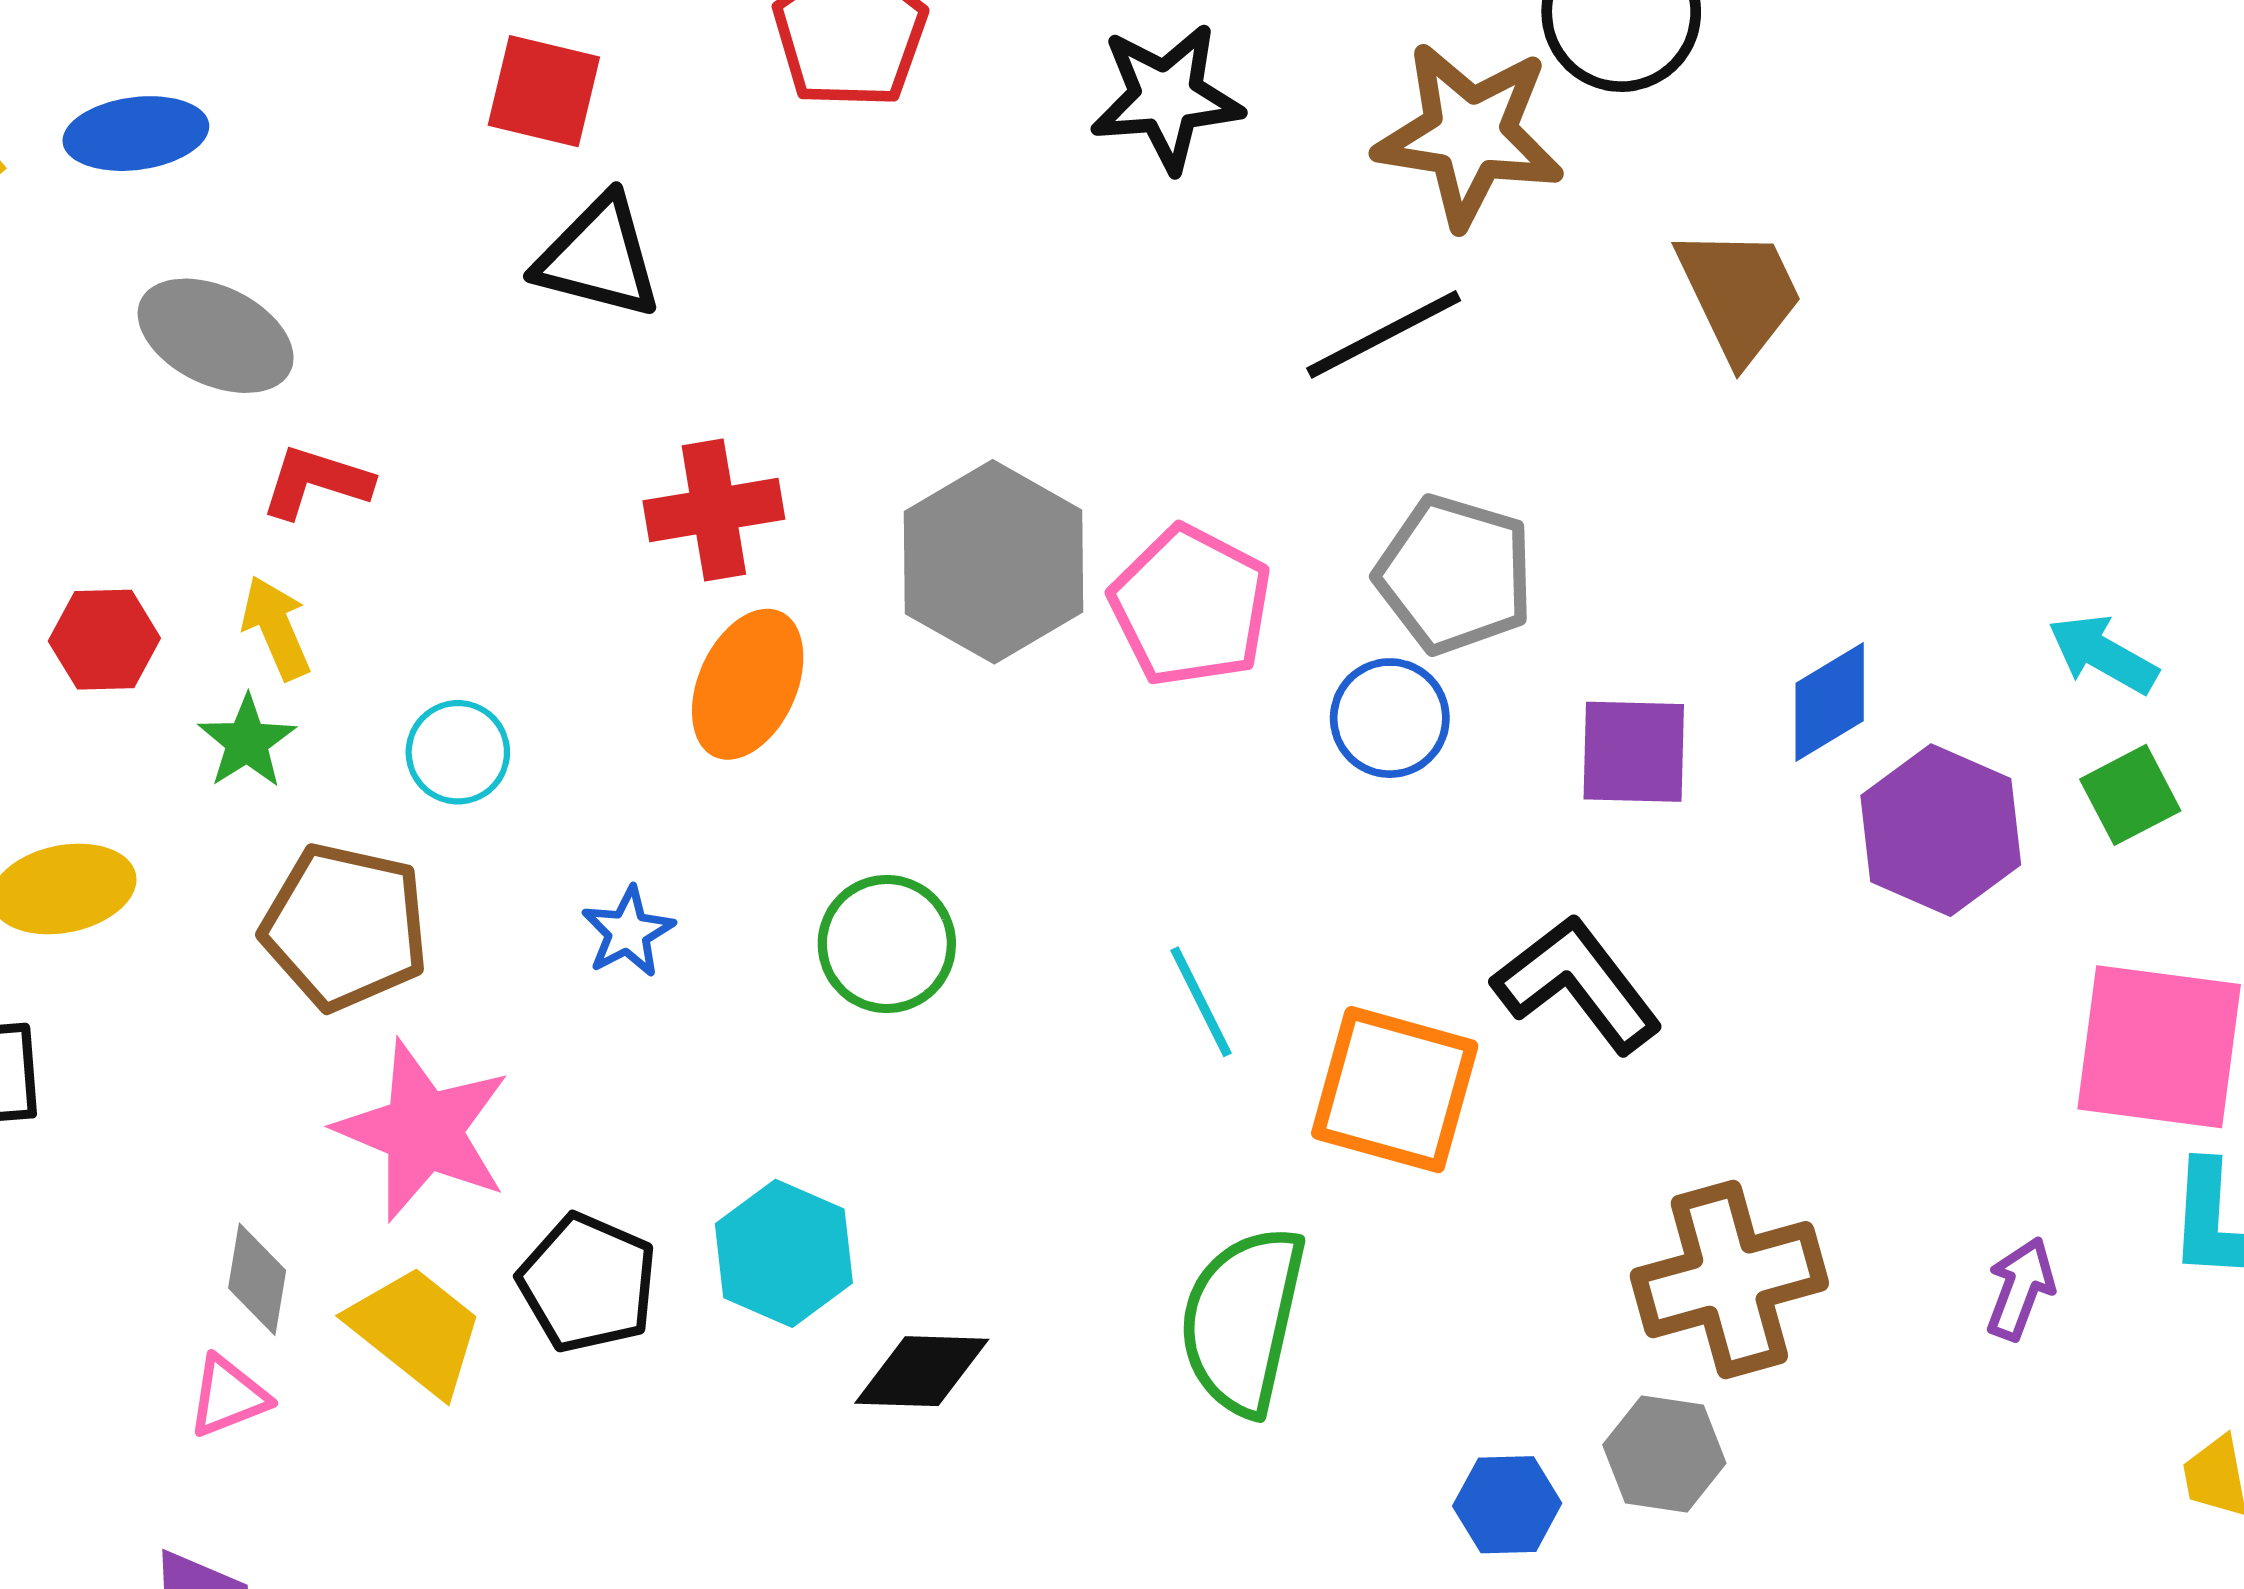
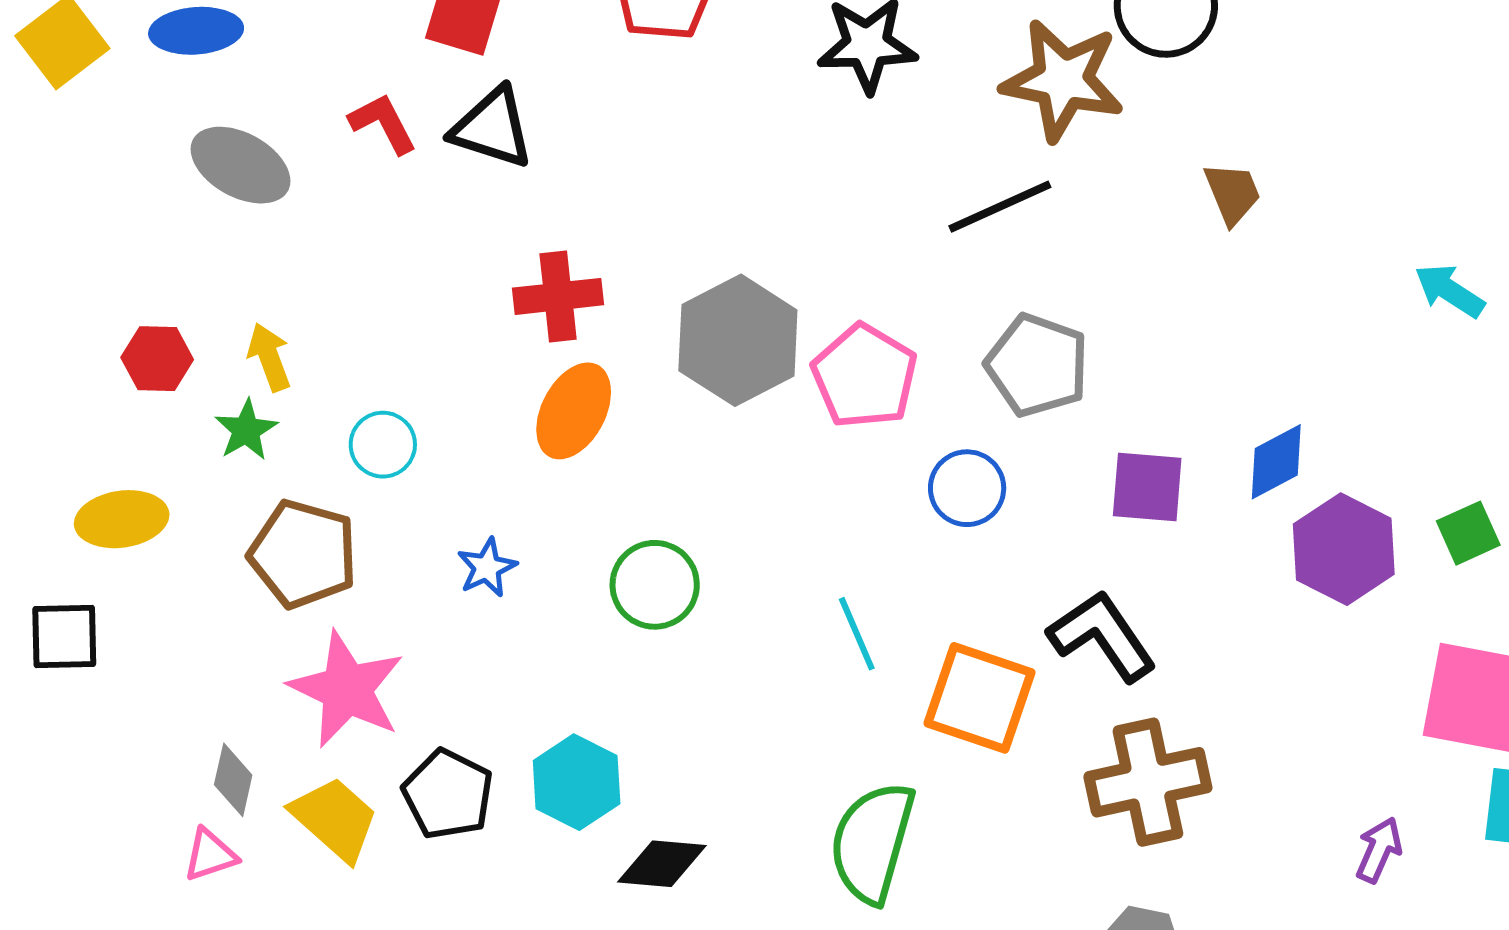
brown trapezoid: (1739, 294) -> (1232, 193), size x0.7
red L-shape: (316, 482) -> (383, 123), moved, turned 42
cyan arrow: (2103, 654) -> (1450, 291), moved
blue circle: (1390, 718) -> (967, 488), moved
brown cross: (1729, 1280) -> (1148, 782), moved

